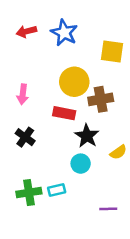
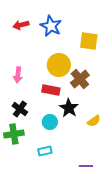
brown cross: (101, 99) -> (80, 79), turned -30
cyan circle: (81, 164) -> (50, 122), moved
green cross: (29, 193) -> (14, 134), moved

